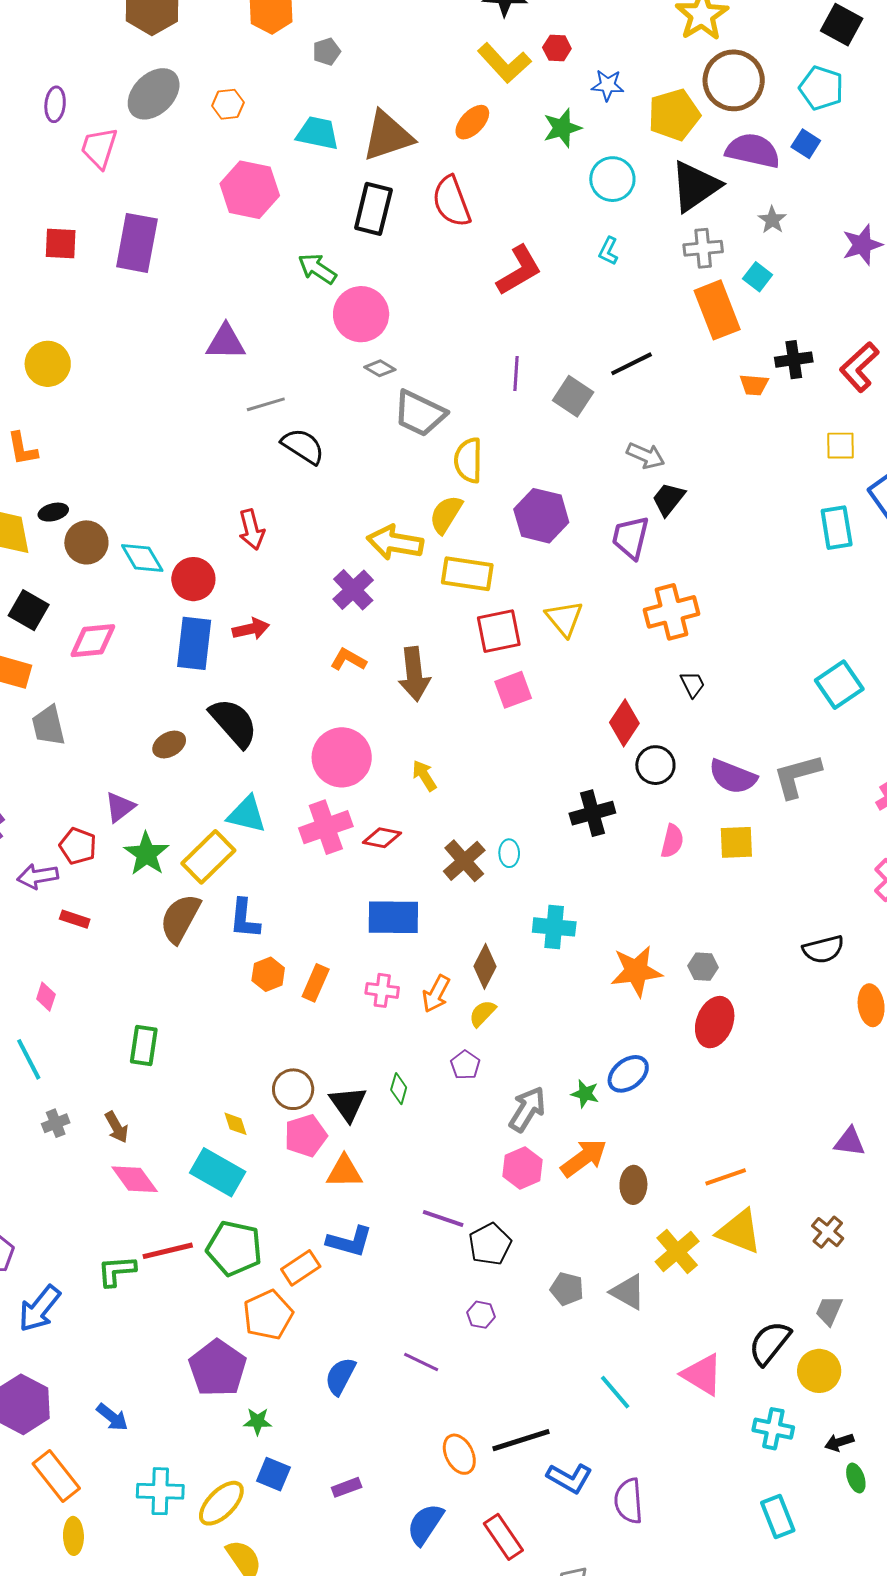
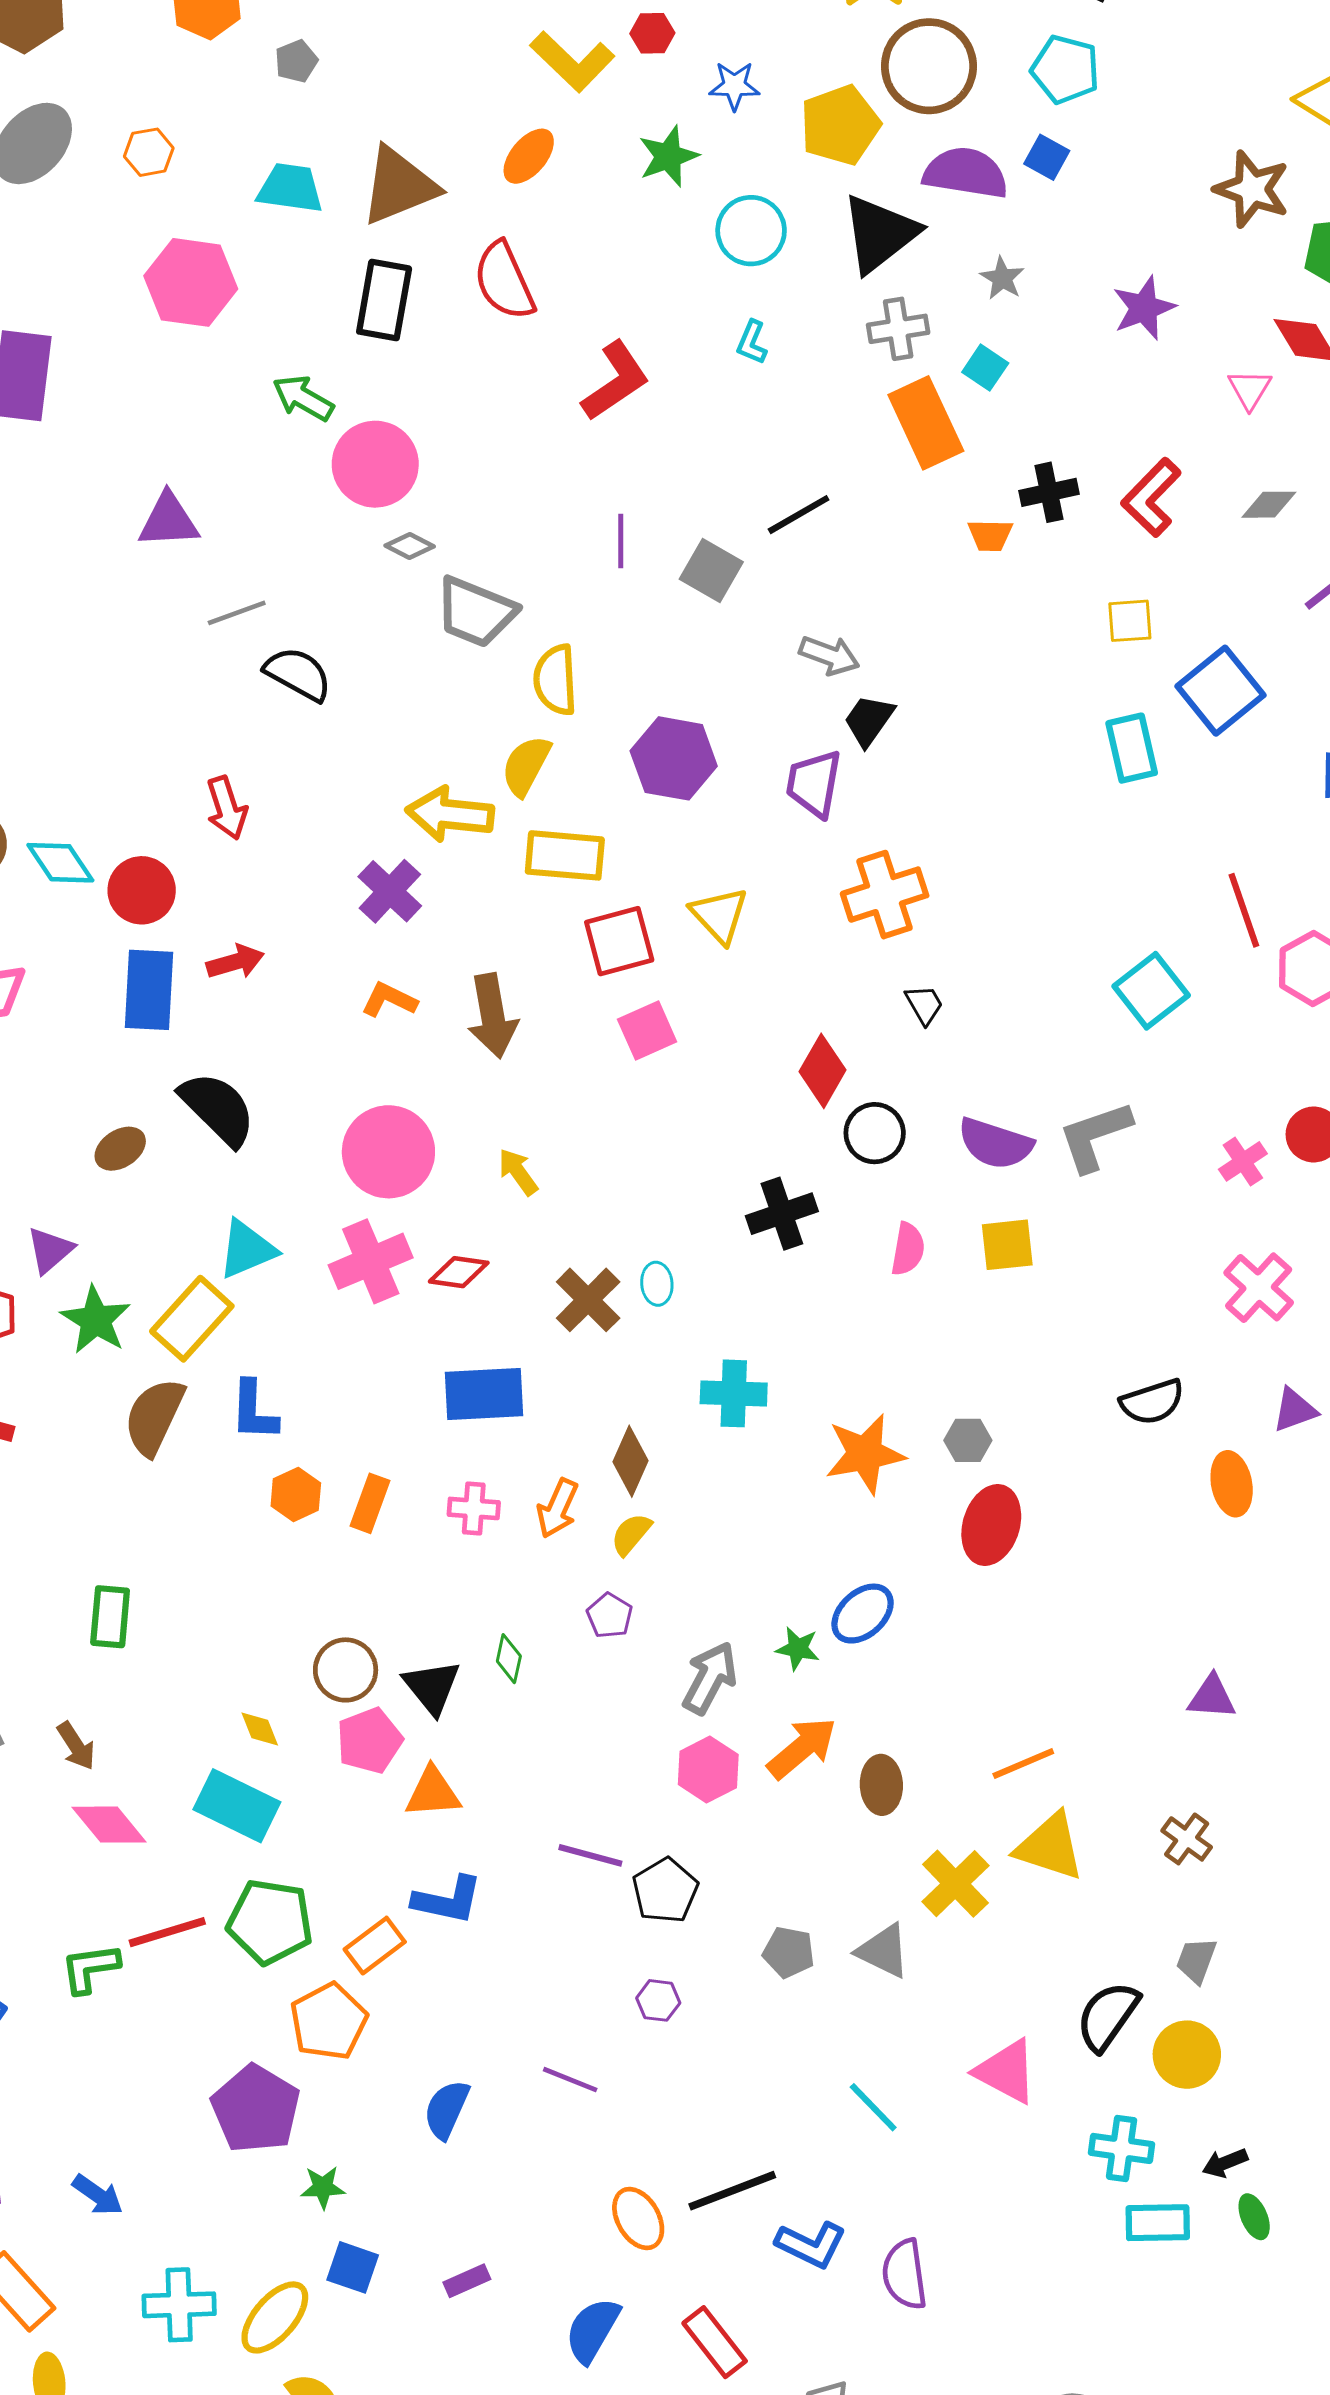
cyan triangle: (247, 814) -> (247, 1249), turned -33
cyan rectangle: (778, 1517) -> (1158, 2223), moved, turned -66

